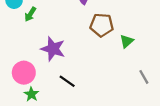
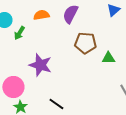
green triangle: (127, 41) -> (108, 58), turned 40
black line: (67, 81) -> (56, 104), moved

